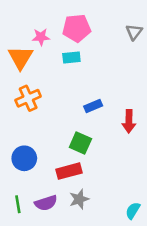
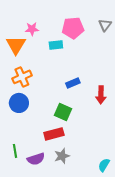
pink pentagon: (77, 28) -> (73, 28), moved
blue circle: (24, 158) -> (19, 103), moved
green line: (18, 204) -> (15, 151), moved

